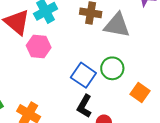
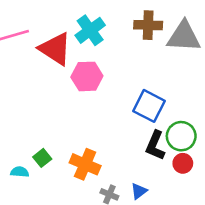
green circle: (112, 68) -> (181, 136), moved

